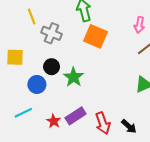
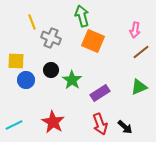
blue circle: (37, 84) -> (26, 80), moved
cyan line: (23, 113) -> (14, 125), moved
purple rectangle: (76, 116) -> (100, 93), moved
red star: (54, 121) -> (53, 122), size x1.6

